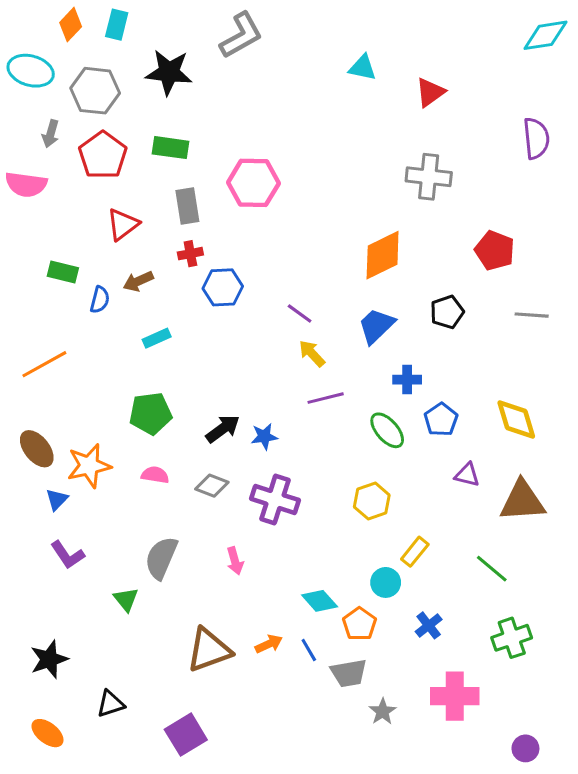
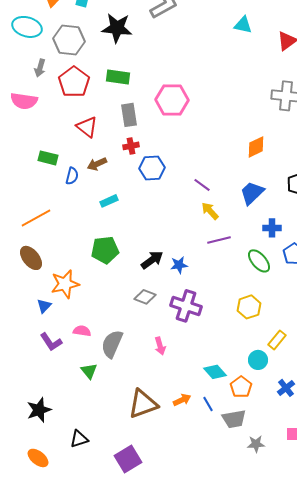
red triangle: (123, 224) -> (87, 127), turned -45
orange diamond: (383, 255) -> (256, 147), size x0.7
brown ellipse: (37, 449) -> (31, 258), moved
pink semicircle: (155, 475) -> (82, 331), moved
gray star: (383, 712) -> (256, 444), turned 30

